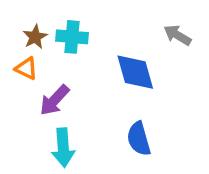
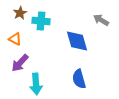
brown star: (35, 37) -> (20, 13), moved
purple arrow: (54, 100) -> (20, 63), moved

